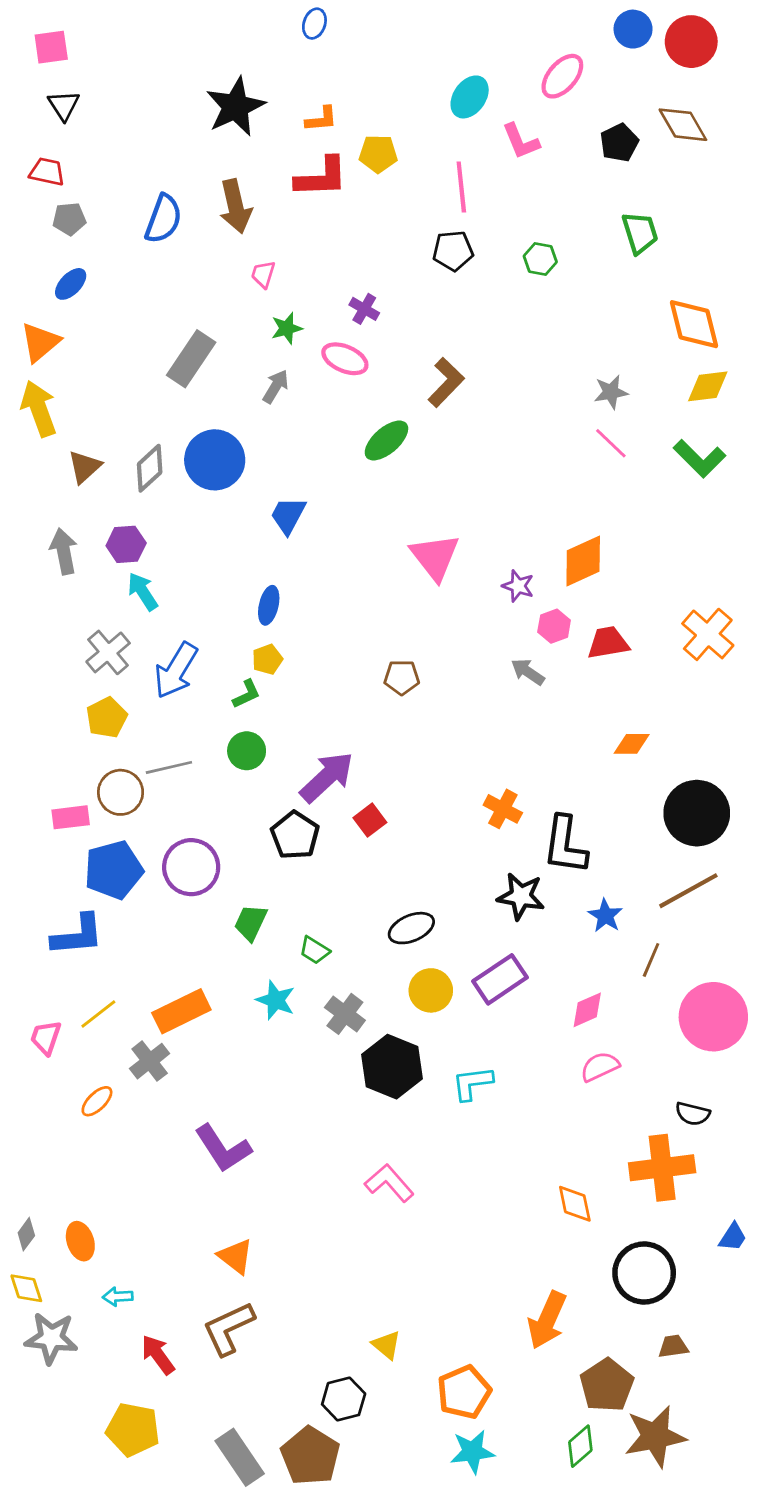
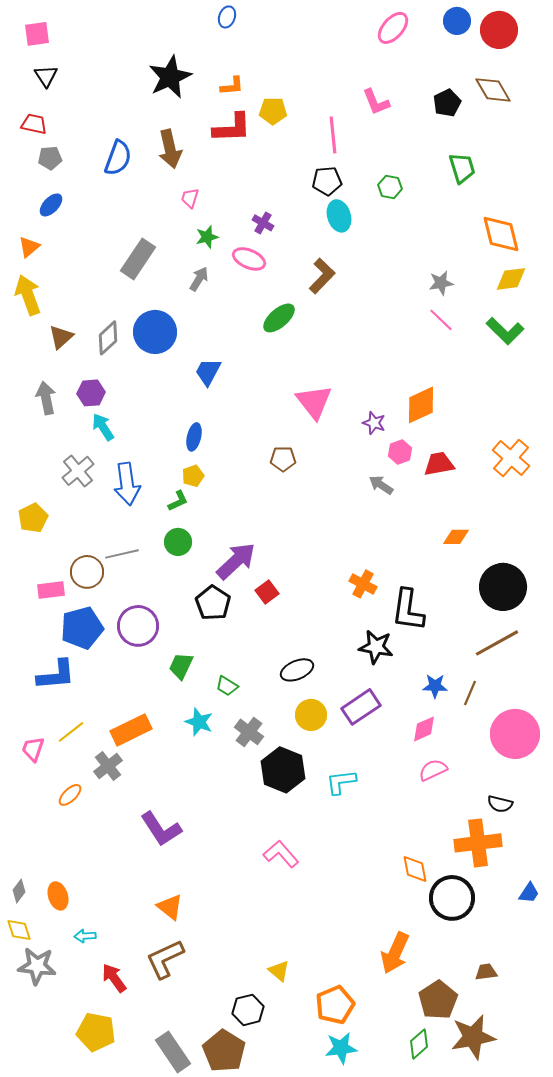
pink ellipse: (562, 76) -> (393, 28), moved
cyan ellipse: (470, 97) -> (339, 216), moved, turned -52
orange triangle: (40, 342) -> (29, 247), size x0.7
blue arrow: (176, 670) -> (127, 484), turned -39
brown pentagon: (402, 677) -> (283, 459), moved
yellow pentagon: (107, 718) -> (33, 518), moved
blue star: (605, 916) -> (435, 686), moved, turned -30
black circle: (644, 1273) -> (452, 898), moved

